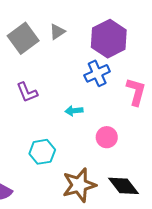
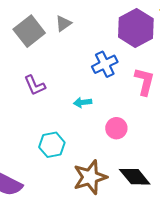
purple hexagon: (109, 39) -> (136, 28), moved

